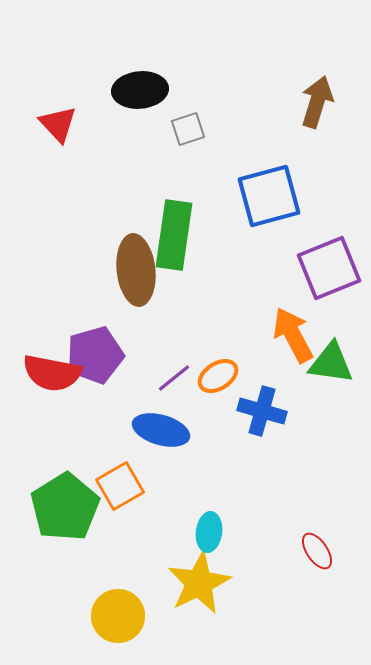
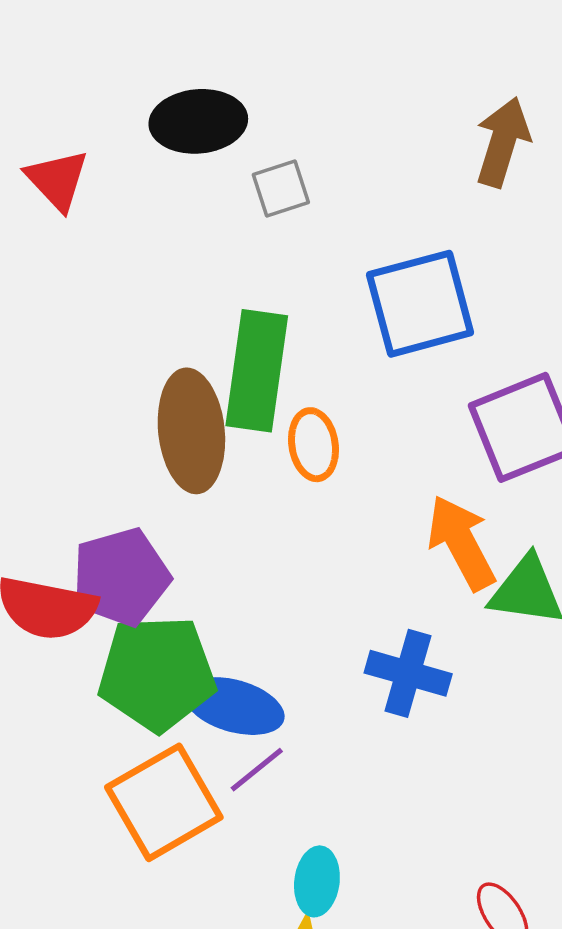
orange ellipse: (218, 376) -> (313, 445), moved, turned -66
purple line: (174, 378) -> (257, 770), moved
orange square: (120, 486) -> (164, 802), size x1.4
green pentagon: (65, 507) -> (157, 673), moved, turned 30

